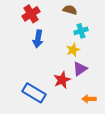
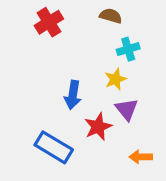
blue arrow: (38, 39) -> (73, 95), moved
purple triangle: (80, 69) -> (127, 109), turned -35

